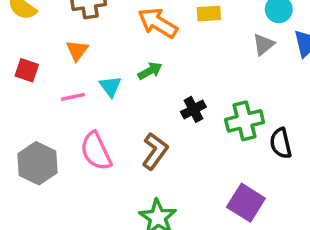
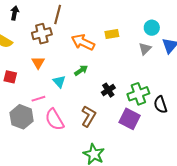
pink line: (73, 97) -> (38, 99), moved
gray hexagon: (38, 163) -> (22, 117), moved
purple square: (246, 203) -> (130, 119), moved

